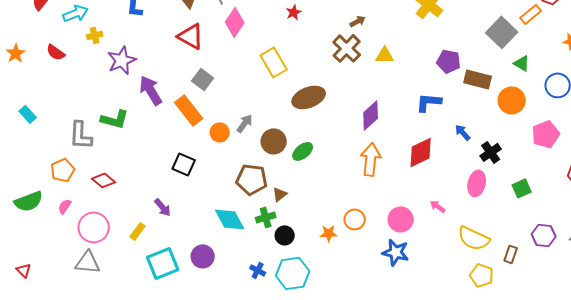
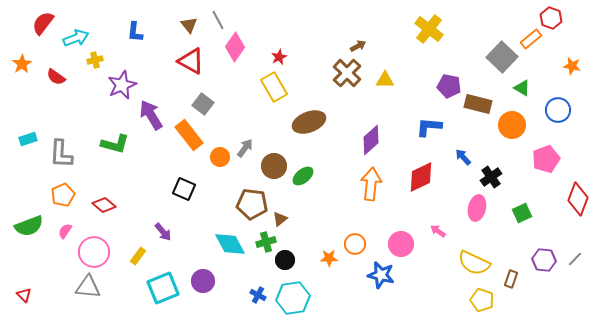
red star: (294, 12) -> (279, 57), moved
orange star: (16, 53) -> (22, 64), moved
cyan rectangle: (28, 114) -> (28, 139), turned -66
gray L-shape: (81, 135) -> (61, 154), moved
blue star: (396, 252) -> (381, 275), moved

